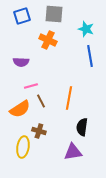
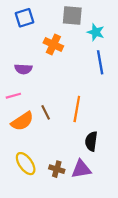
gray square: (54, 14) -> (72, 16), moved
pink line: (31, 86) -> (13, 96), moved
brown cross: (39, 131) -> (57, 169), moved
yellow ellipse: (23, 147) -> (26, 164), turned -45

